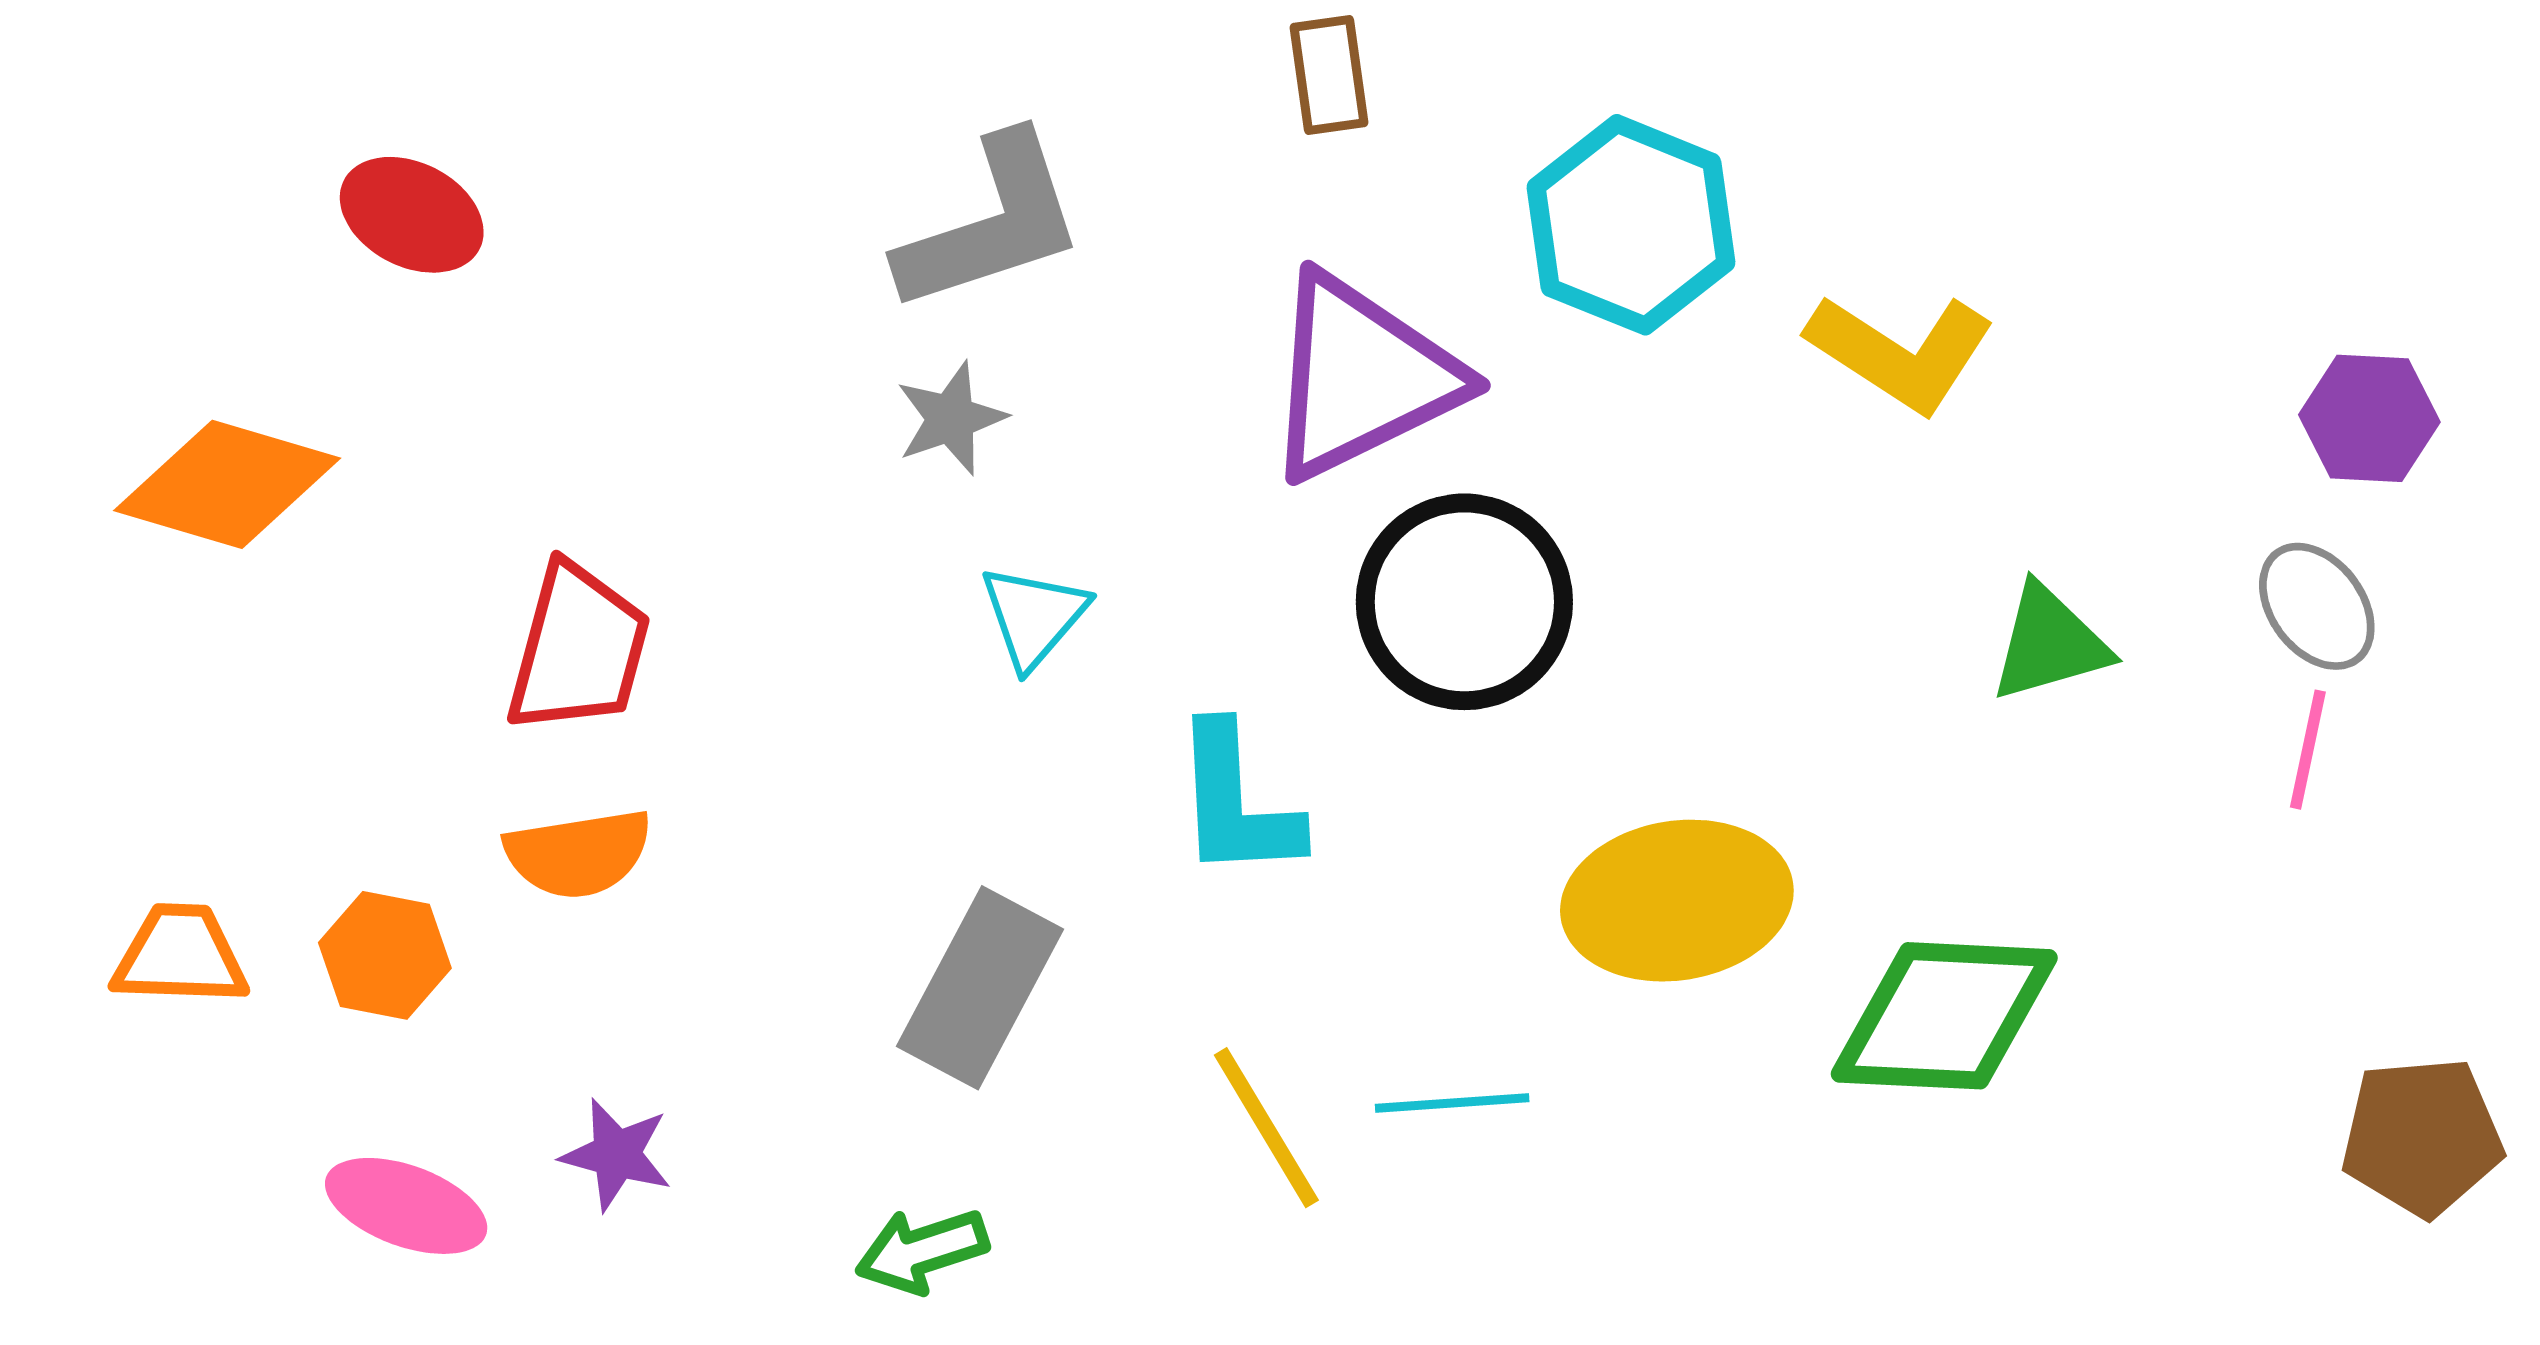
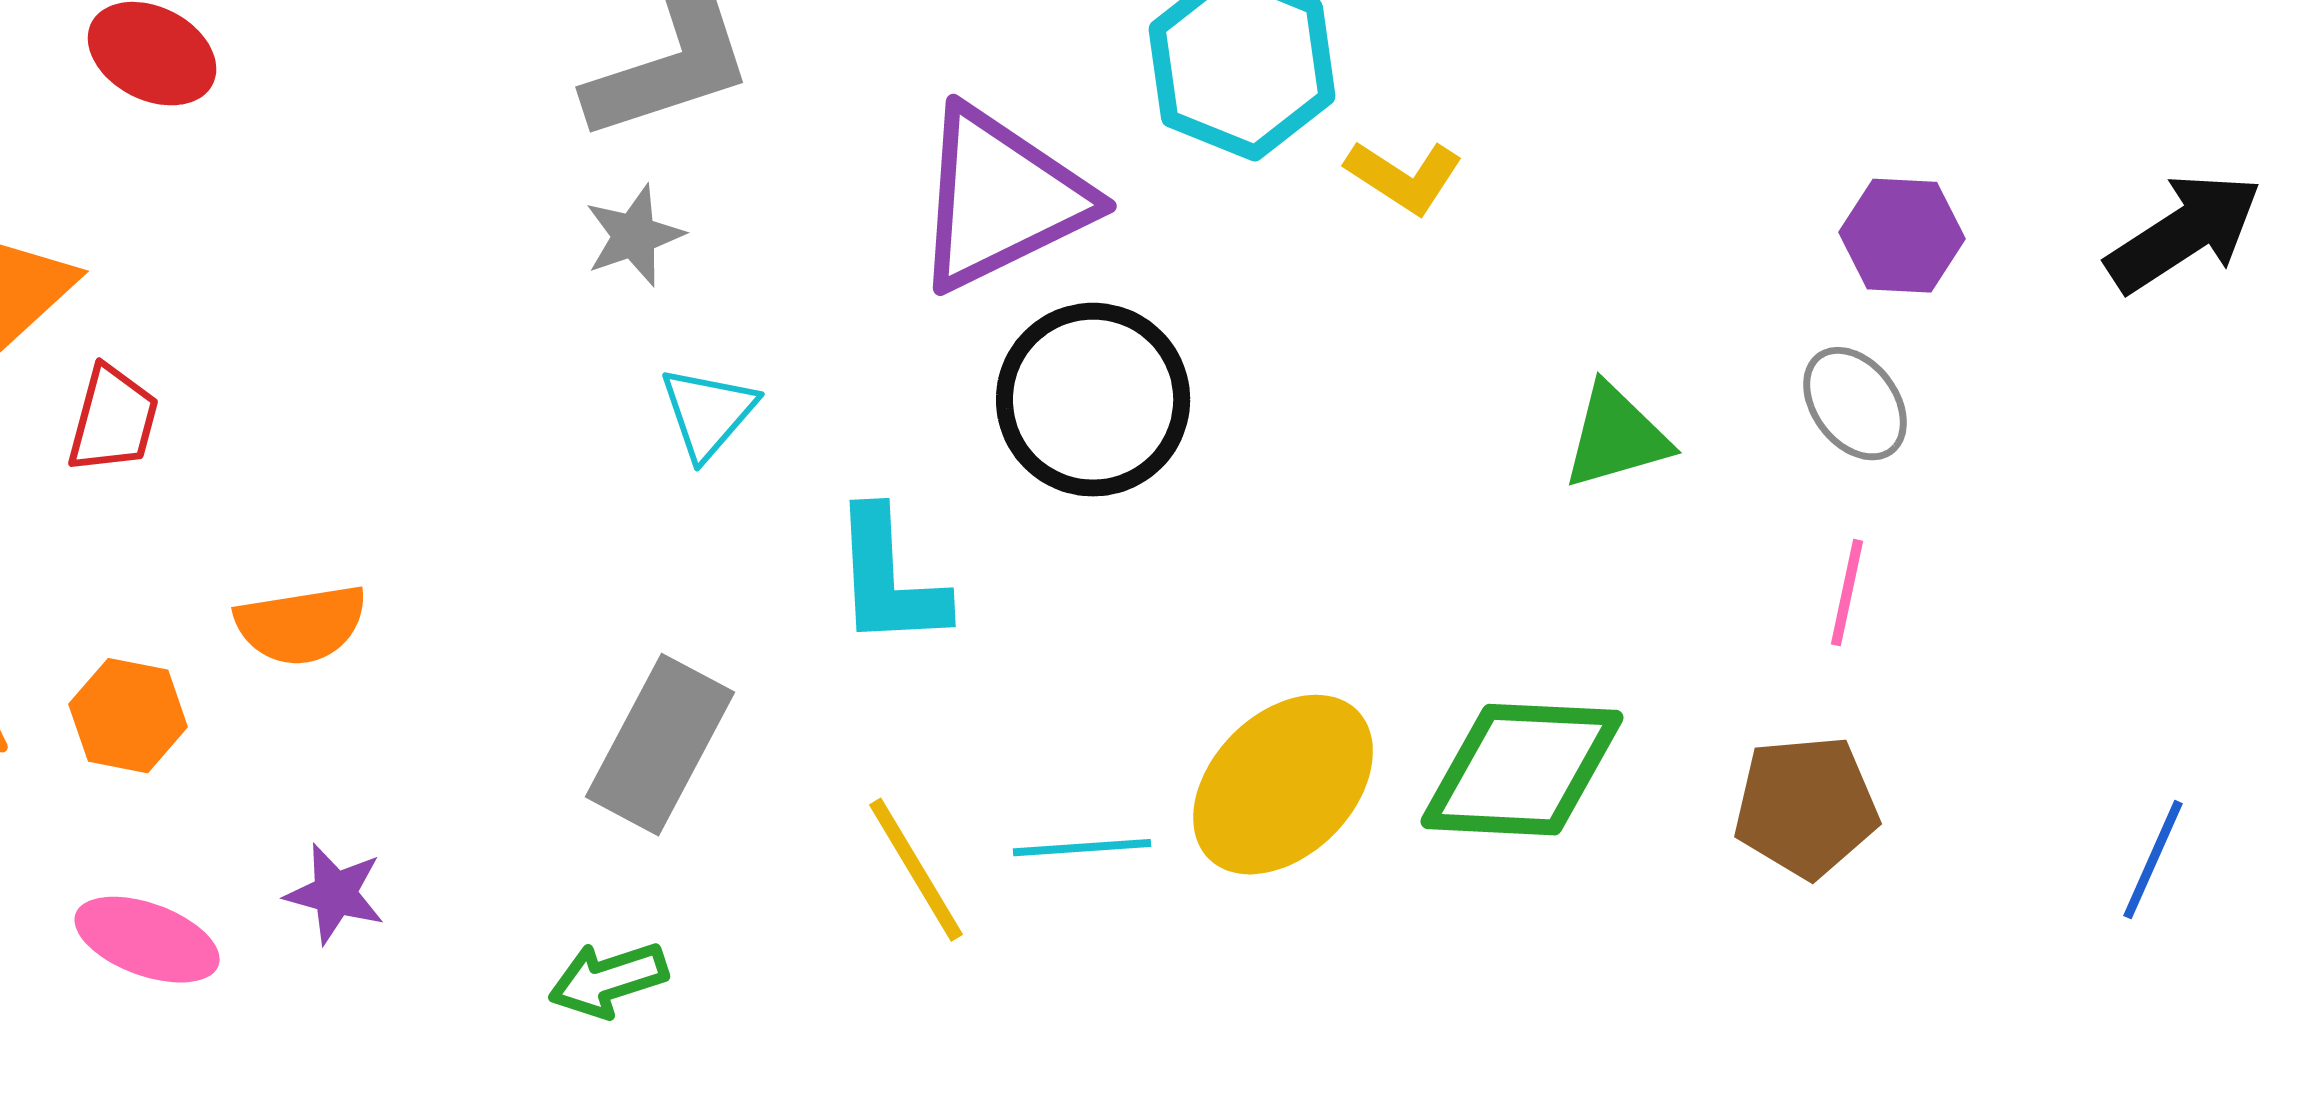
yellow L-shape: (1901, 352) -> (1404, 177), moved, size x0.7
red trapezoid: (578, 649) -> (113, 420), moved, size x0.7
pink line: (2308, 750) -> (1847, 593), moved
yellow ellipse: (1677, 901) -> (1283, 785), moved, turned -36
brown pentagon: (2422, 1137) -> (1806, 807), moved

